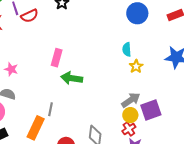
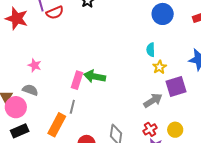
pink rectangle: (57, 58) -> (77, 80), moved
purple square: (151, 110) -> (176, 86), moved
yellow circle: (130, 115) -> (175, 130), moved

